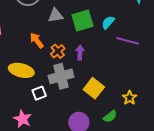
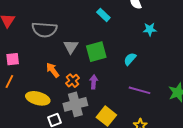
gray triangle: (56, 16) -> (71, 47), turned -49
cyan semicircle: (108, 22) -> (130, 59), moved
purple line: (128, 41) -> (139, 90), moved

